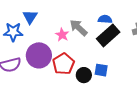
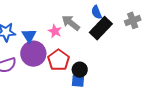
blue triangle: (30, 17) -> (29, 36), moved
blue semicircle: (105, 19) -> (97, 12), turned -112
blue square: (101, 70) -> (78, 81), moved

